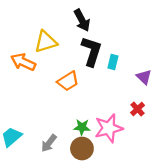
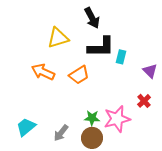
black L-shape: (92, 51) -> (101, 47), turned 72
orange arrow: (23, 62) -> (43, 72), moved

